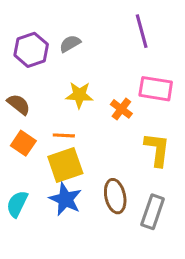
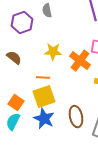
gray semicircle: (70, 44) -> (47, 11), moved, turned -72
orange cross: (121, 109) -> (80, 61), size x1.5
orange square: (23, 143) -> (16, 103), moved

